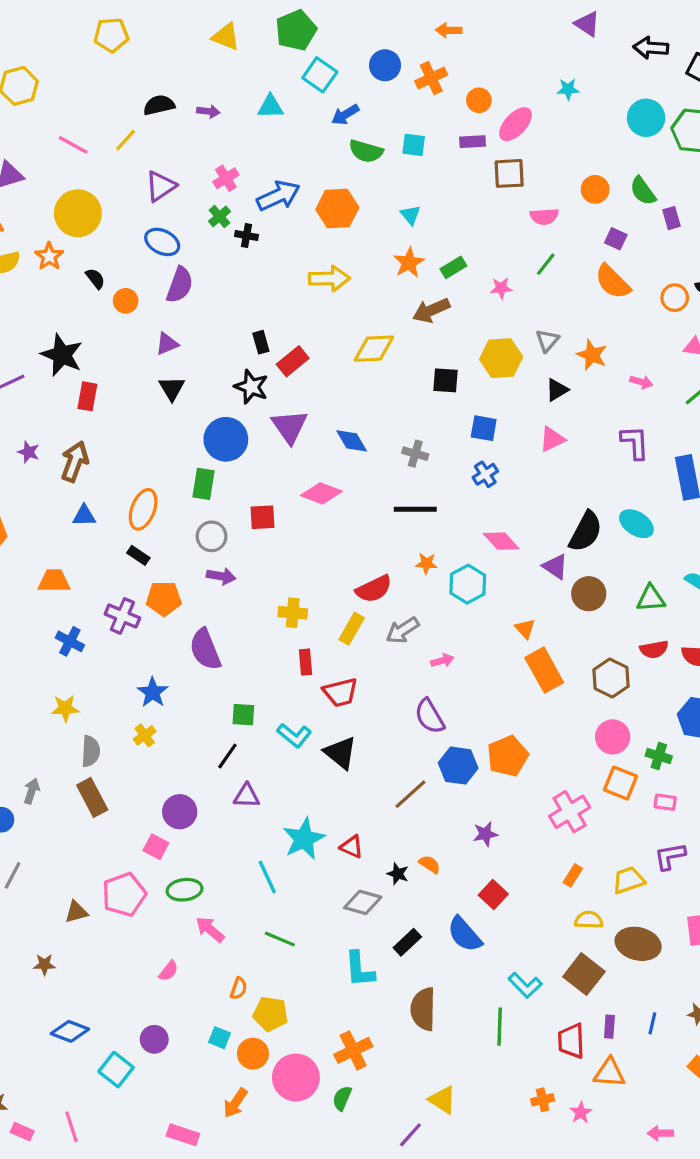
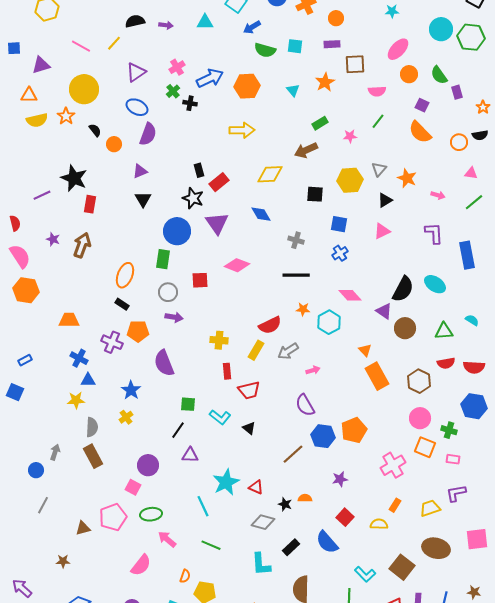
pink ellipse: (516, 124) -> (398, 49), moved
orange star: (409, 263) -> (325, 82), moved
blue diamond: (352, 441) -> (261, 214), moved
blue triangle: (84, 516) -> (88, 380), moved
black triangle: (340, 753) -> (249, 428), size x0.6
orange semicircle: (430, 864) -> (305, 498), turned -32
yellow semicircle: (589, 920) -> (379, 524), moved
pink semicircle: (169, 971) -> (141, 565), size x1.6

